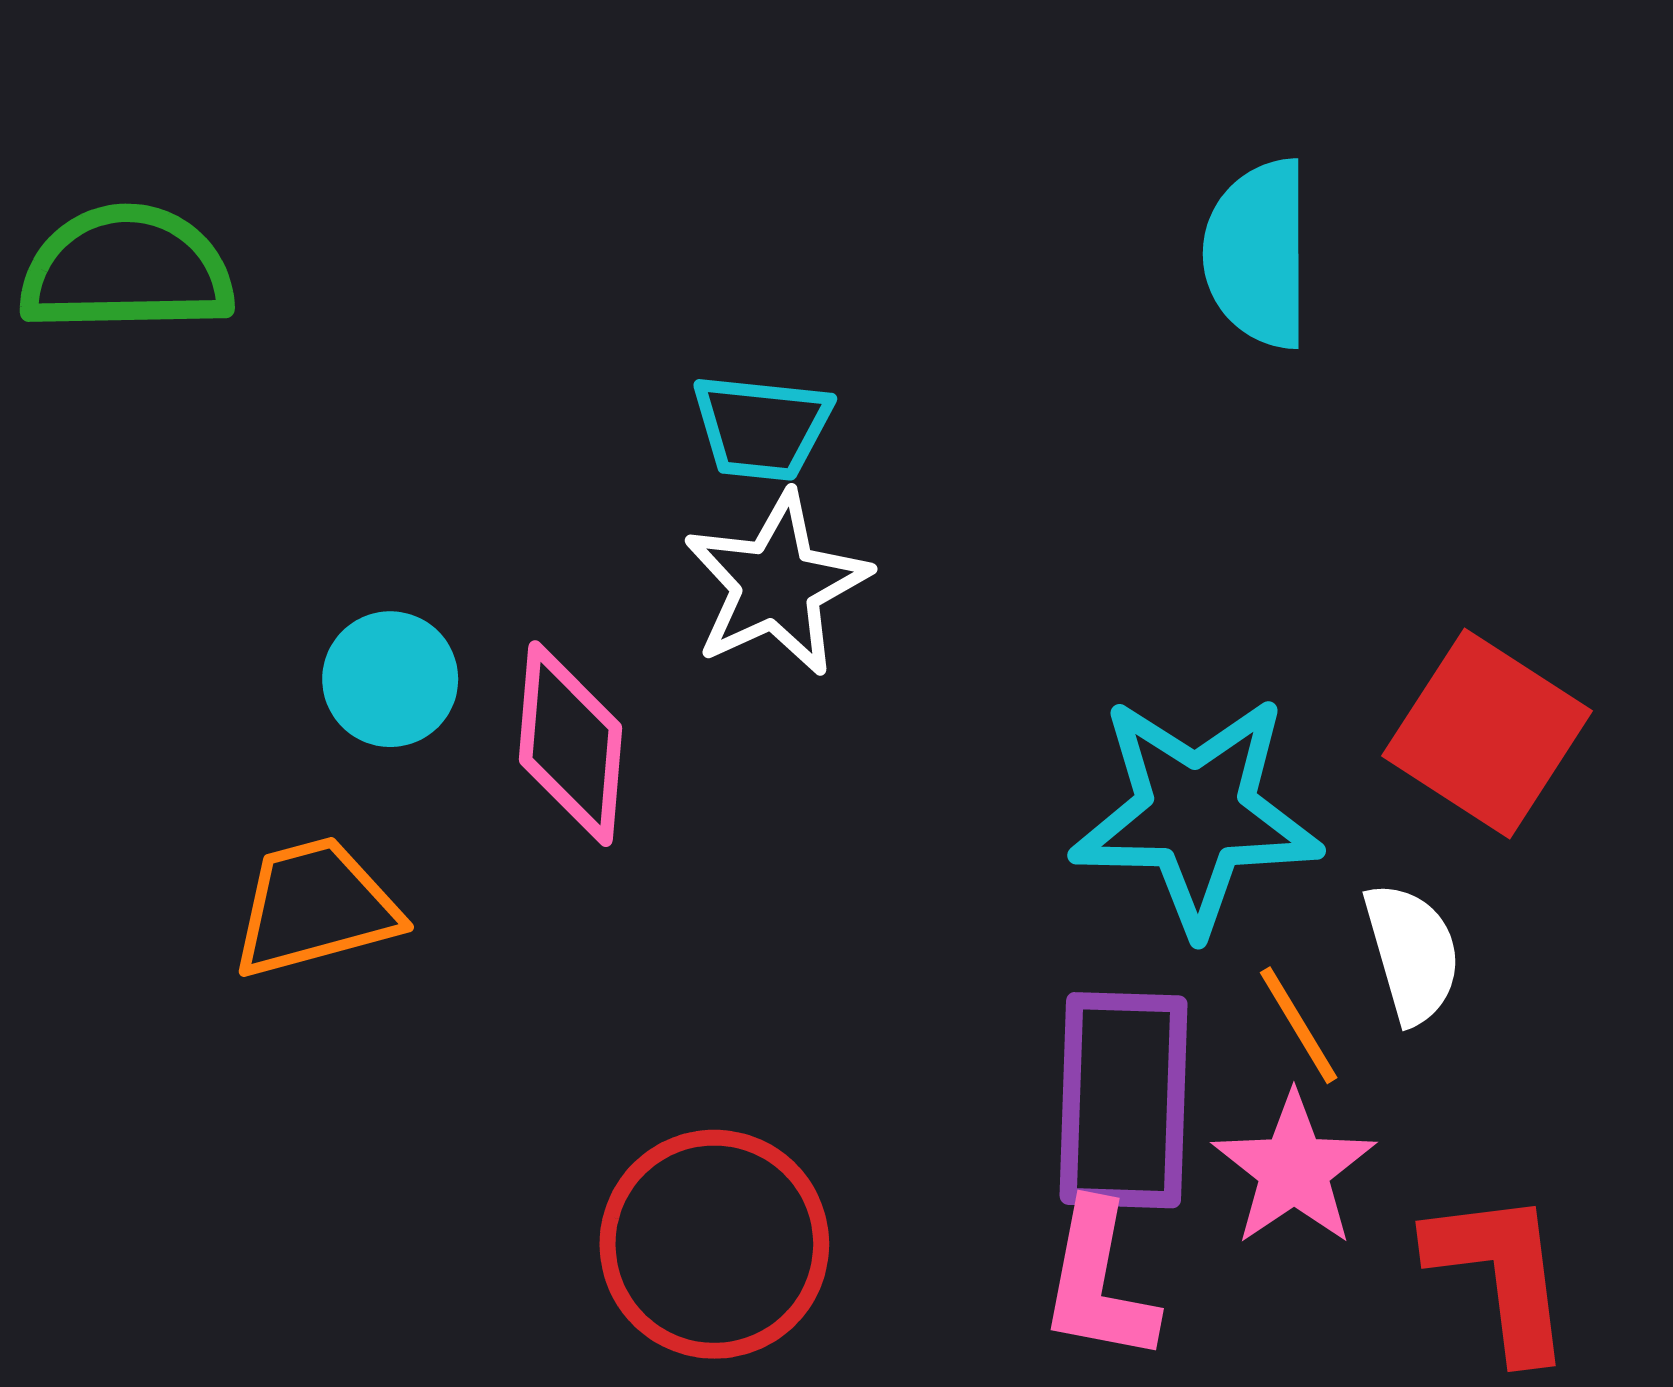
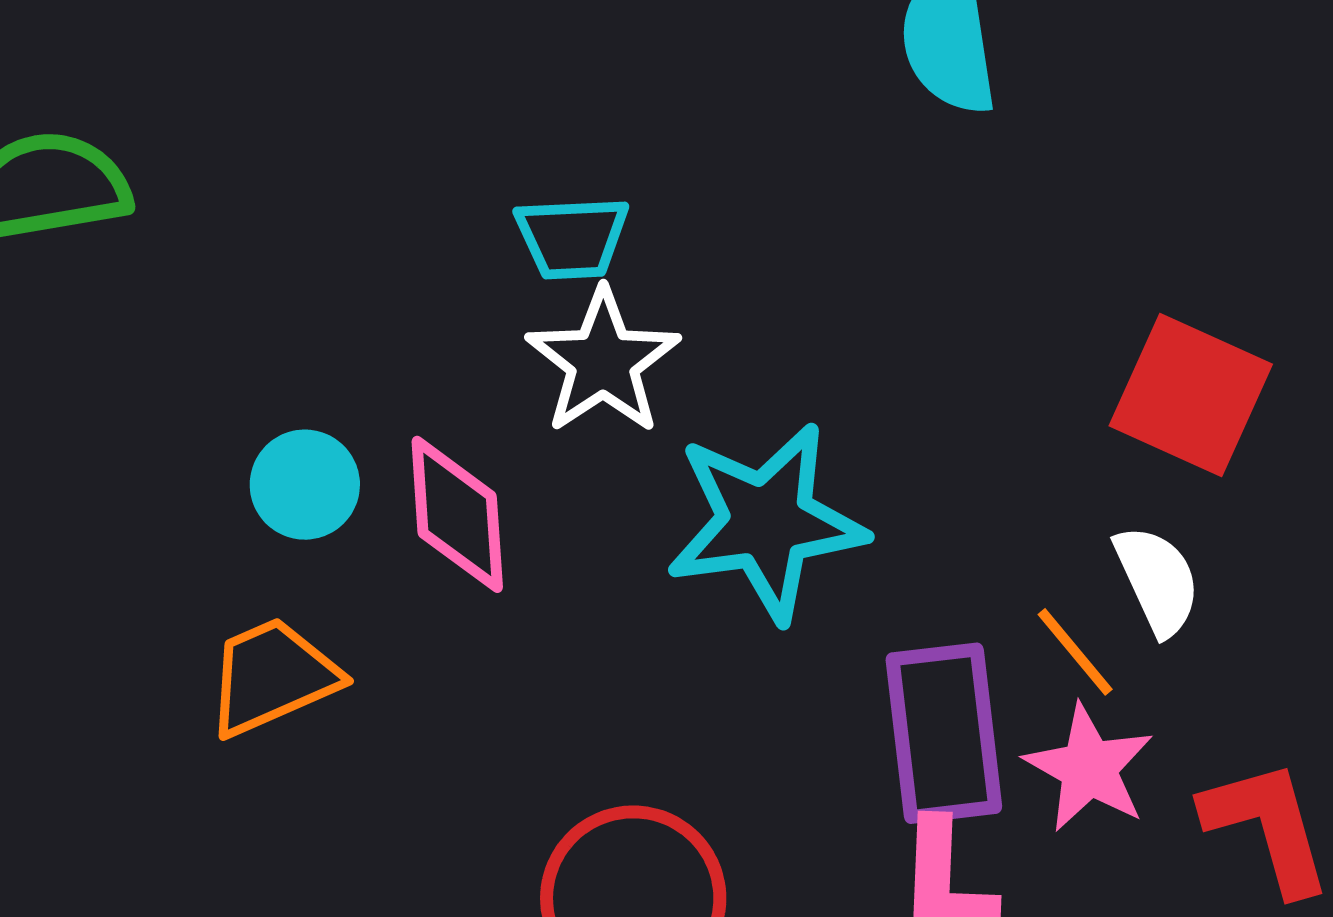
cyan star: (1196, 814) -> (766, 522), moved

